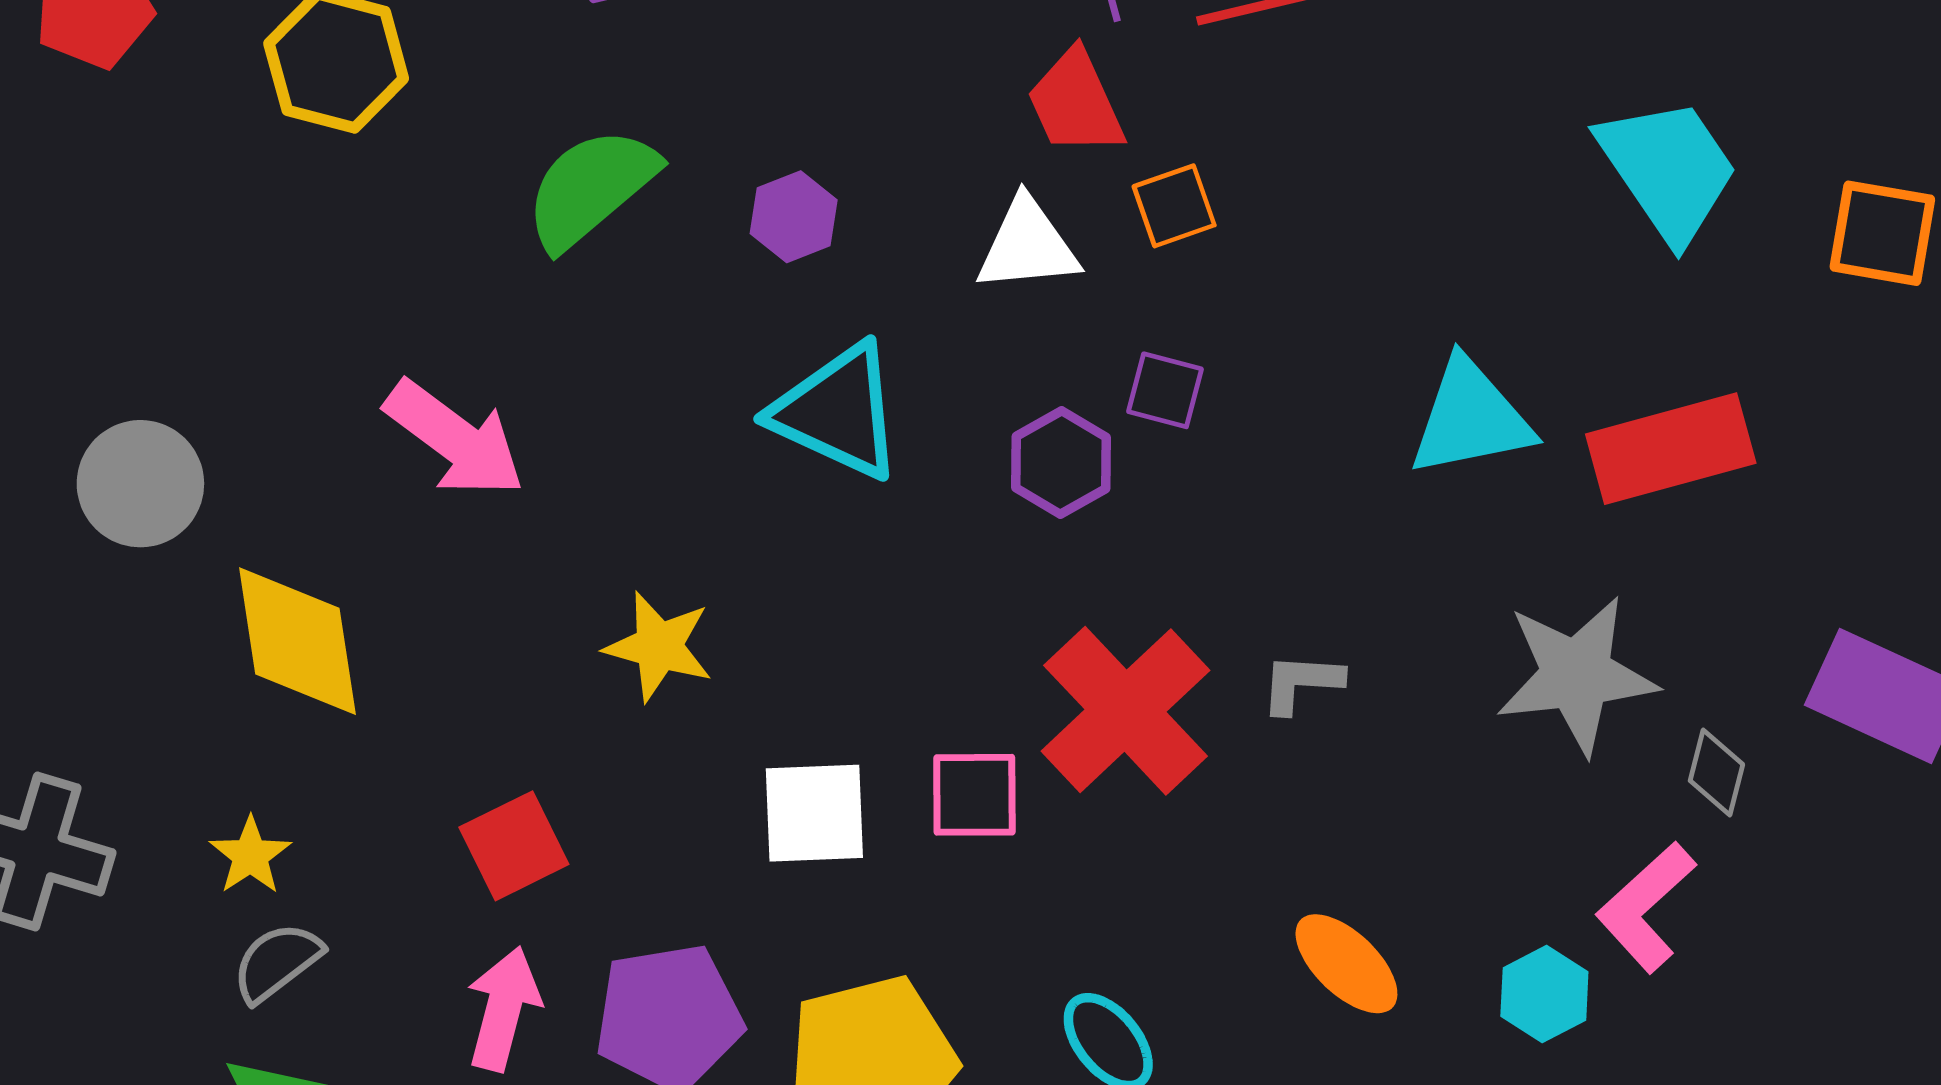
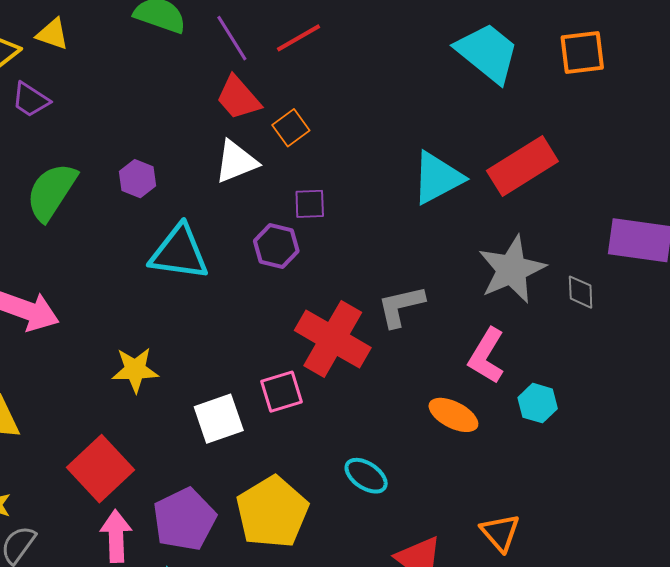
gray L-shape: (1301, 683) -> (401, 306), size x1.4
red square: (514, 846) -> (100, 469), size x1.4
pink L-shape: (1646, 907) -> (487, 356), moved

